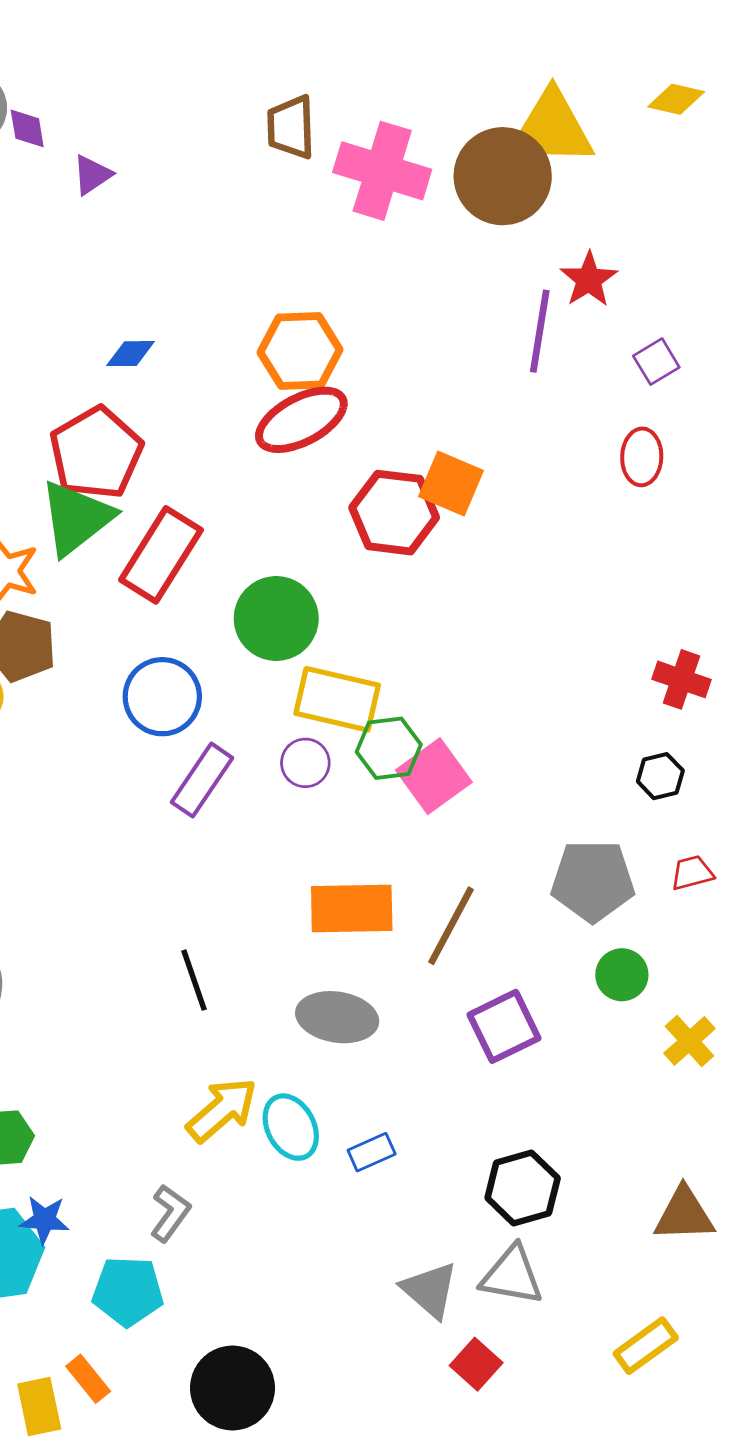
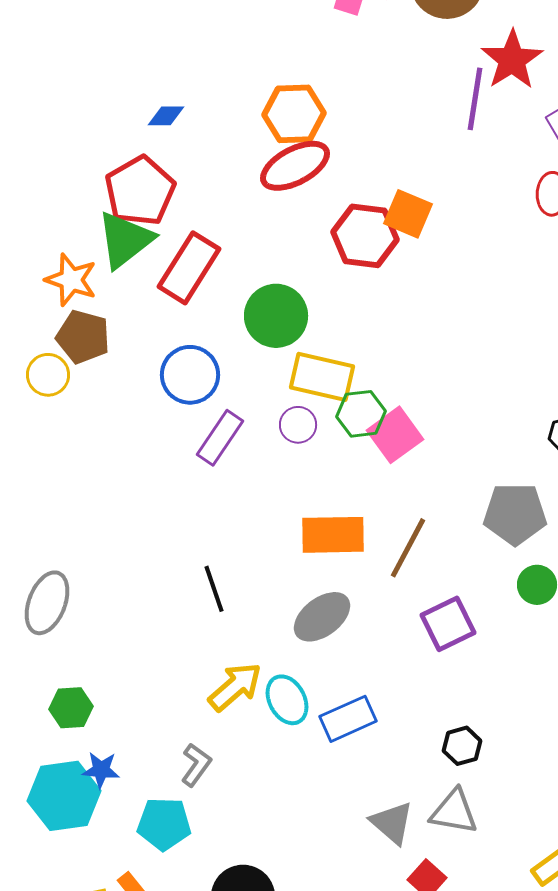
red star: (589, 279) -> (512, 60), size x1.4
gray ellipse: (337, 1017) -> (322, 617), turned -46
blue rectangle: (372, 1152) -> (348, 719), size x1.6
black hexagon: (523, 1188) -> (462, 746), size x0.7

